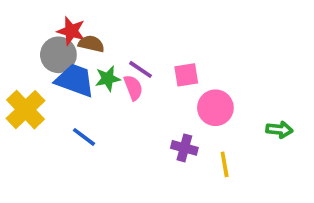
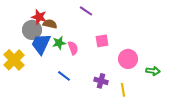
purple line: (141, 69) -> (86, 11), moved
blue trapezoid: (75, 80) -> (41, 44), turned -85
pink circle: (215, 108) -> (128, 59), moved
blue line: (84, 137) -> (64, 76), moved

